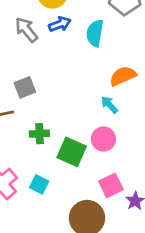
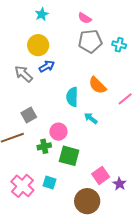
cyan semicircle: (95, 33) -> (72, 97), moved
orange semicircle: (123, 76) -> (97, 85), moved, turned -102
pink circle: (103, 139) -> (58, 132), moved

